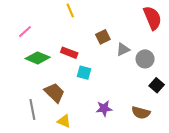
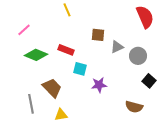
brown square: (103, 37) -> (98, 35), turned 32
purple star: (104, 108) -> (99, 85), moved
yellow triangle: (64, 121) -> (61, 115), turned -32

